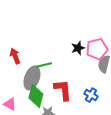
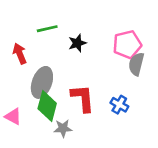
black star: (78, 48) -> (77, 43), moved
green line: (44, 65) -> (47, 29), moved

